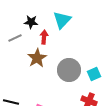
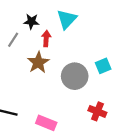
gray line: (15, 38) -> (13, 40), turned -32
cyan square: (94, 74) -> (103, 66), moved

